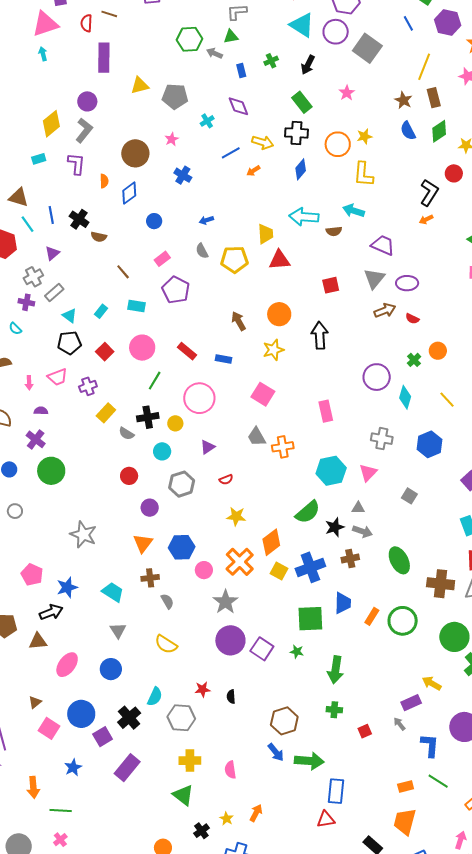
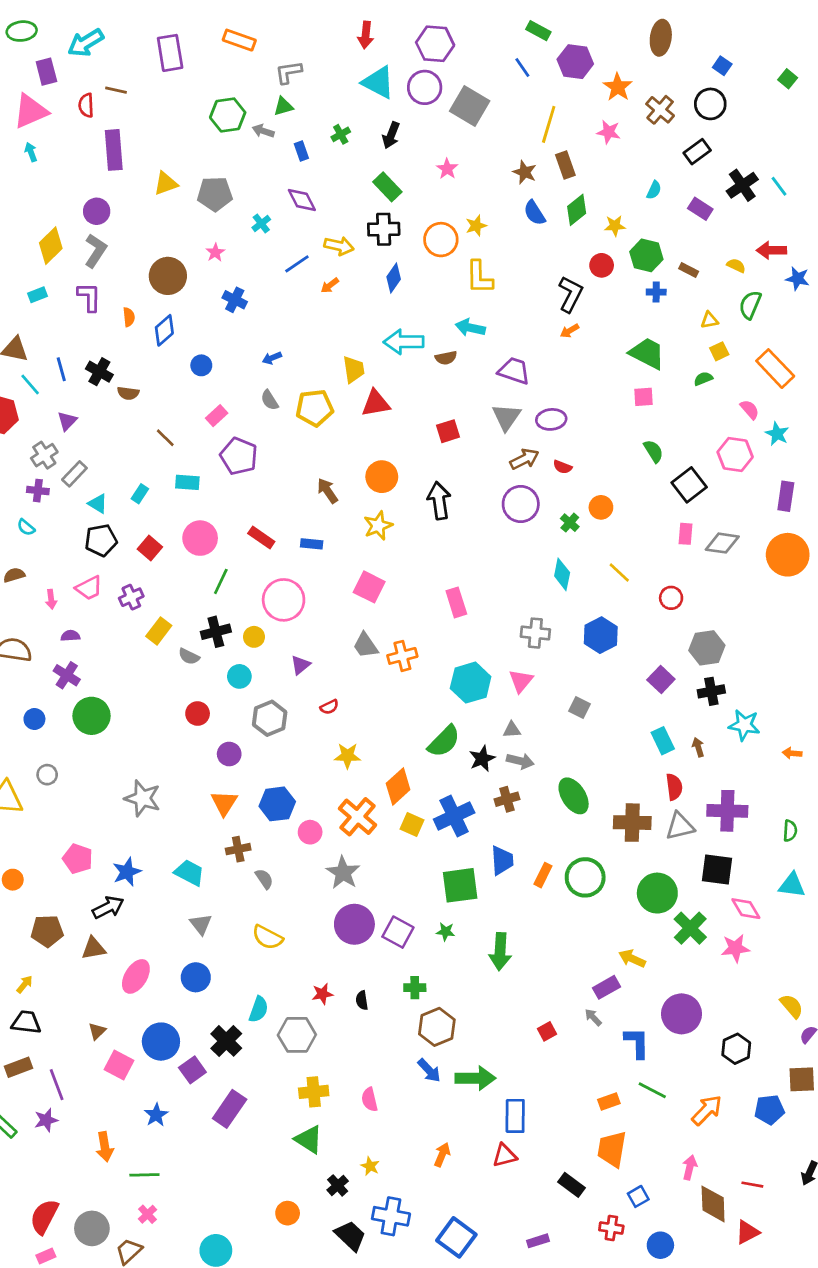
purple circle: (377, 377) -> (521, 504), moved
green cross: (334, 710) -> (415, 988), moved
orange arrow: (256, 813) -> (442, 1155), moved

